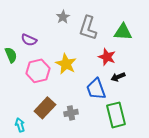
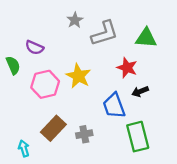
gray L-shape: (88, 28) -> (104, 33), turned -125

